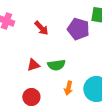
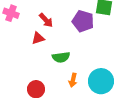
red triangle: (33, 65) -> (38, 38), moved

